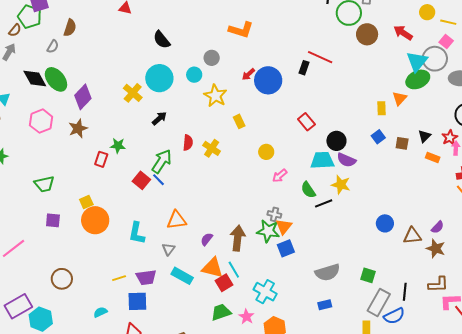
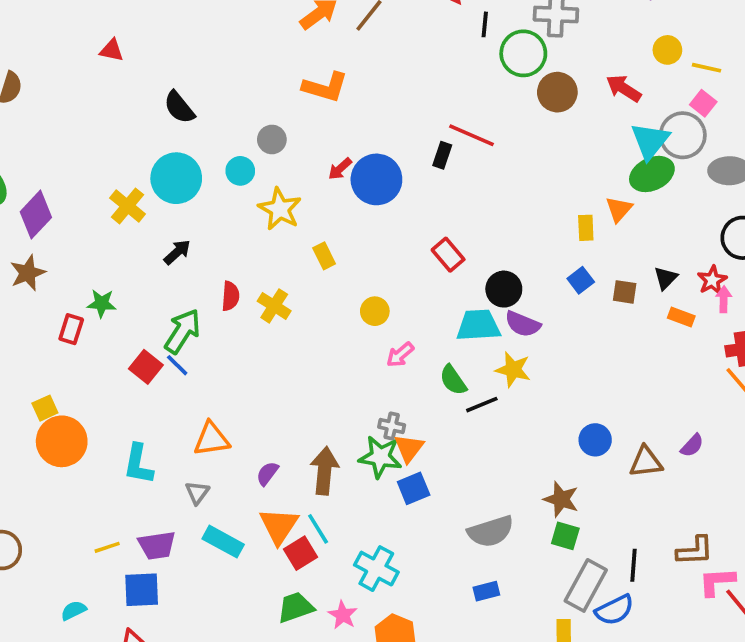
brown star: (436, 249) -> (561, 499), moved
orange triangle: (212, 268) -> (279, 526), turned 50

